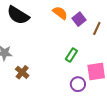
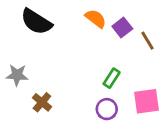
brown line: (97, 28) -> (147, 41), turned -56
purple circle: (78, 84) -> (107, 109), moved

